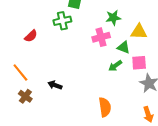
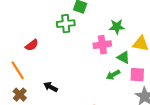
red semicircle: (31, 36) -> (32, 45), moved

